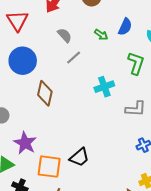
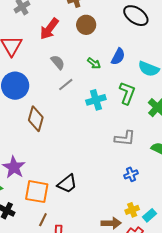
cyan cross: (104, 87) -> (96, 100), moved

